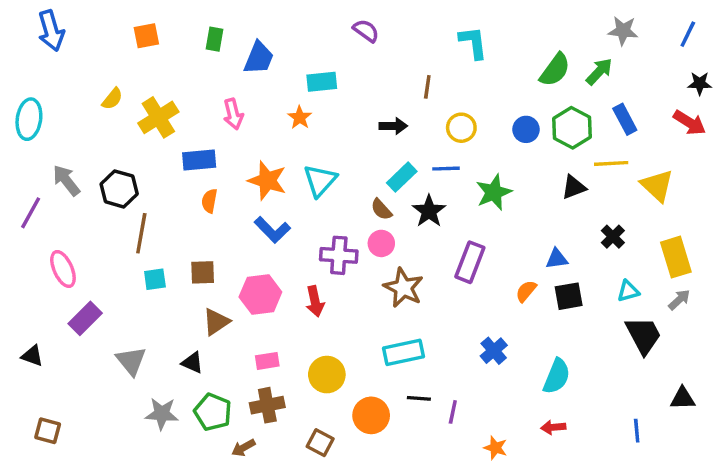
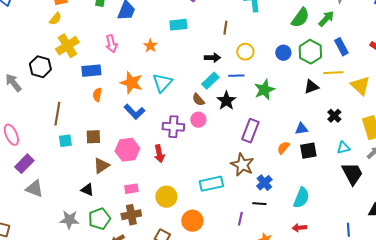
cyan rectangle: (322, 82) -> (178, 25), moved
yellow semicircle: (112, 99) -> (55, 19), moved
black arrow: (393, 126) -> (212, 58), moved
black hexagon: (119, 189) -> (40, 67), moved
brown star: (403, 288) -> (242, 165), moved
gray triangle: (131, 361) -> (34, 189), moved, turned -30
black line: (419, 398) -> (259, 204), moved
green pentagon: (213, 412) -> (99, 219), turned 30

